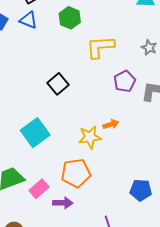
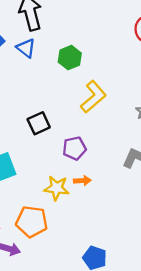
yellow L-shape: (100, 47) -> (93, 97), turned 128
purple pentagon: (125, 81) -> (74, 148), moved

